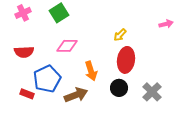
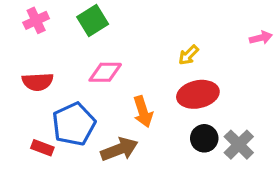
red ellipse: (126, 60) -> (198, 94), turned 70
black circle: (119, 88) -> (204, 138), moved

